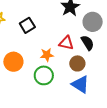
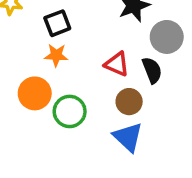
orange star: (47, 55) -> (56, 55), moved
orange circle: (13, 62) -> (35, 93), moved

